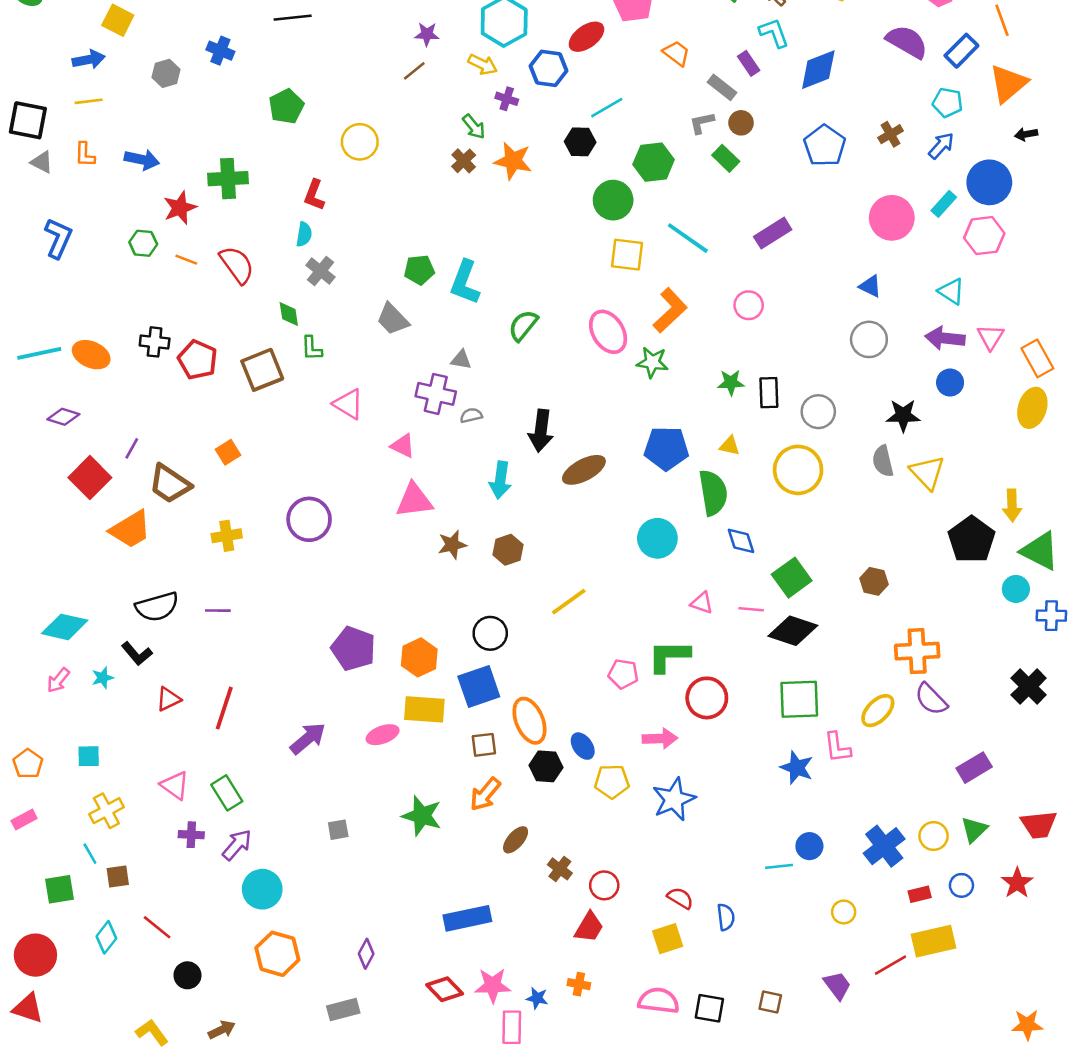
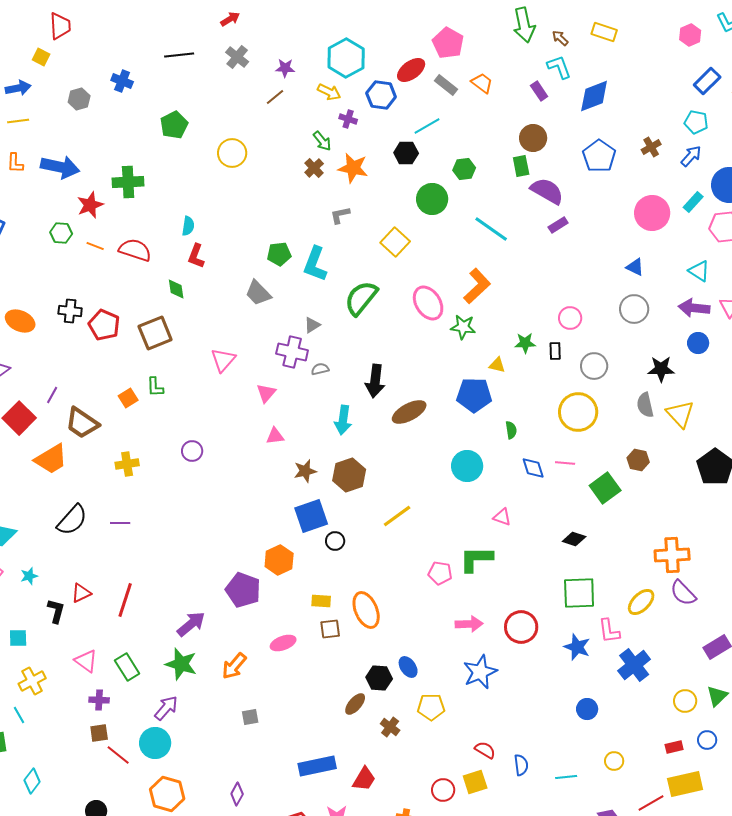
yellow square: (118, 20) -> (41, 57), size x0.7
purple semicircle: (907, 42) -> (547, 191), moved
gray rectangle: (722, 87) -> (446, 85), moved
gray L-shape: (702, 123) -> (340, 215), moved
brown circle: (741, 123) -> (533, 138), size x1.4
green rectangle: (726, 158) -> (521, 166), turned 35
blue arrow: (142, 160) -> (60, 167), size x1.4
green hexagon: (654, 162) -> (464, 169), size x0.7
red L-shape: (314, 195) -> (196, 256), moved
purple rectangle: (773, 233) -> (558, 225), size x0.7
yellow square: (627, 255) -> (395, 242), moved, turned 36
red semicircle: (237, 265) -> (135, 250), turned -36
gray cross: (320, 271) -> (237, 57), moved
pink circle: (749, 305) -> (570, 318), moved
green semicircle: (523, 326) -> (361, 298), size x1.4
green L-shape: (312, 348) -> (155, 387), moved
gray triangle: (461, 360) -> (312, 325), turned -42
black rectangle: (769, 393) -> (555, 351), size x0.7
pink triangle: (348, 404) -> (223, 360), turned 40
pink triangle: (403, 446) -> (266, 393), turned 45
yellow triangle: (730, 446) -> (497, 365), moved
green semicircle: (713, 493) -> (511, 430), size x0.5
pink triangle: (414, 500) -> (275, 436), size x0.6
purple circle: (309, 519) -> (192, 451), size x0.6
brown hexagon: (508, 550) -> (349, 475), size x1.4
green square: (792, 578) -> (605, 488), moved
brown hexagon: (874, 581) -> (638, 460), moved
black semicircle: (157, 607) -> (72, 520), turned -32
pink line: (751, 609) -> (565, 463), moved
black diamond: (793, 631) -> (574, 539), size x0.6
black circle: (490, 633) -> (335, 541), size x0.7
purple pentagon: (353, 649) -> (243, 590), moved
black L-shape: (137, 654) -> (56, 611), moved, turned -125
blue square: (479, 687) -> (311, 516), moved
red circle: (707, 698) -> (521, 627), moved
yellow rectangle: (424, 709) -> (321, 601), moved, size x0.6
pink ellipse: (383, 735) -> (283, 643), moved
blue ellipse: (583, 746) -> (408, 667), moved
black hexagon: (546, 766) -> (379, 678), moved
yellow pentagon: (612, 782) -> (431, 707), moved
orange arrow: (485, 794) -> (234, 666), moved
green star: (422, 816) -> (181, 664), moved
gray square: (338, 830) -> (250, 717), moved
purple arrow: (237, 845) -> (166, 708), moved
blue cross: (884, 846) -> (634, 665), moved
cyan line: (779, 866) -> (566, 777), moved
brown square: (118, 877) -> (99, 733), moved
red circle: (604, 885) -> (443, 790), moved
red line: (157, 927) -> (118, 755), moved
red trapezoid: (589, 927) -> (364, 779), moved

